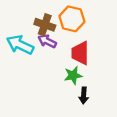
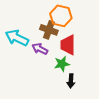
brown cross: (45, 25) -> (49, 30), moved
purple arrow: (47, 41) -> (40, 49), moved

